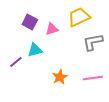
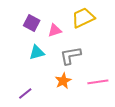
gray L-shape: (93, 42) -> (71, 56), moved
purple line: (16, 62) -> (25, 93), moved

